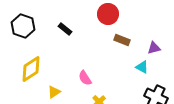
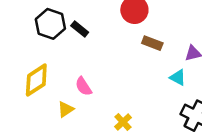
black hexagon: (23, 26) -> (50, 24), moved
pink semicircle: (85, 78) -> (83, 86), moved

